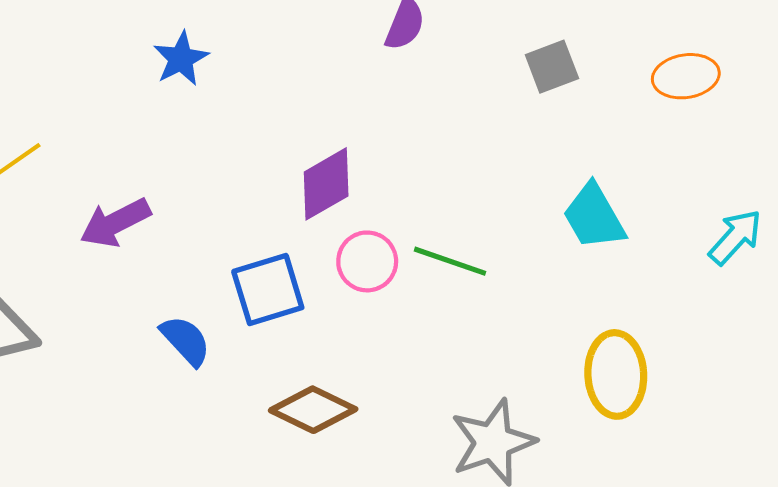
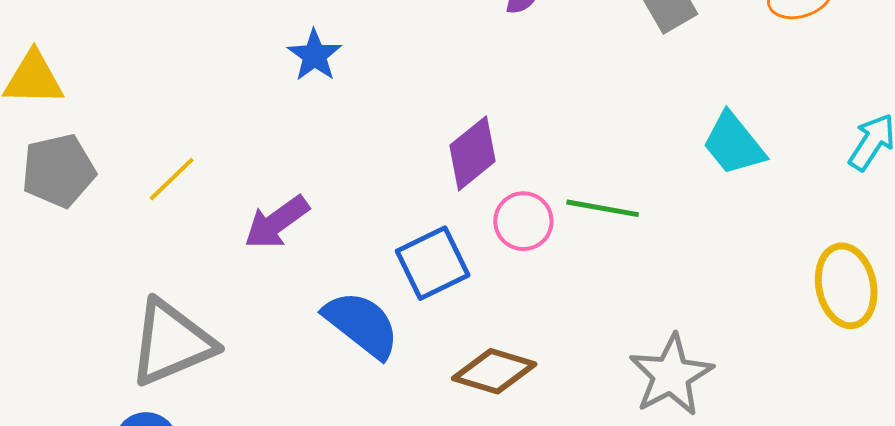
blue semicircle: (186, 341) -> (362, 324), size x1.5
yellow ellipse: (616, 374) -> (846, 286), moved

